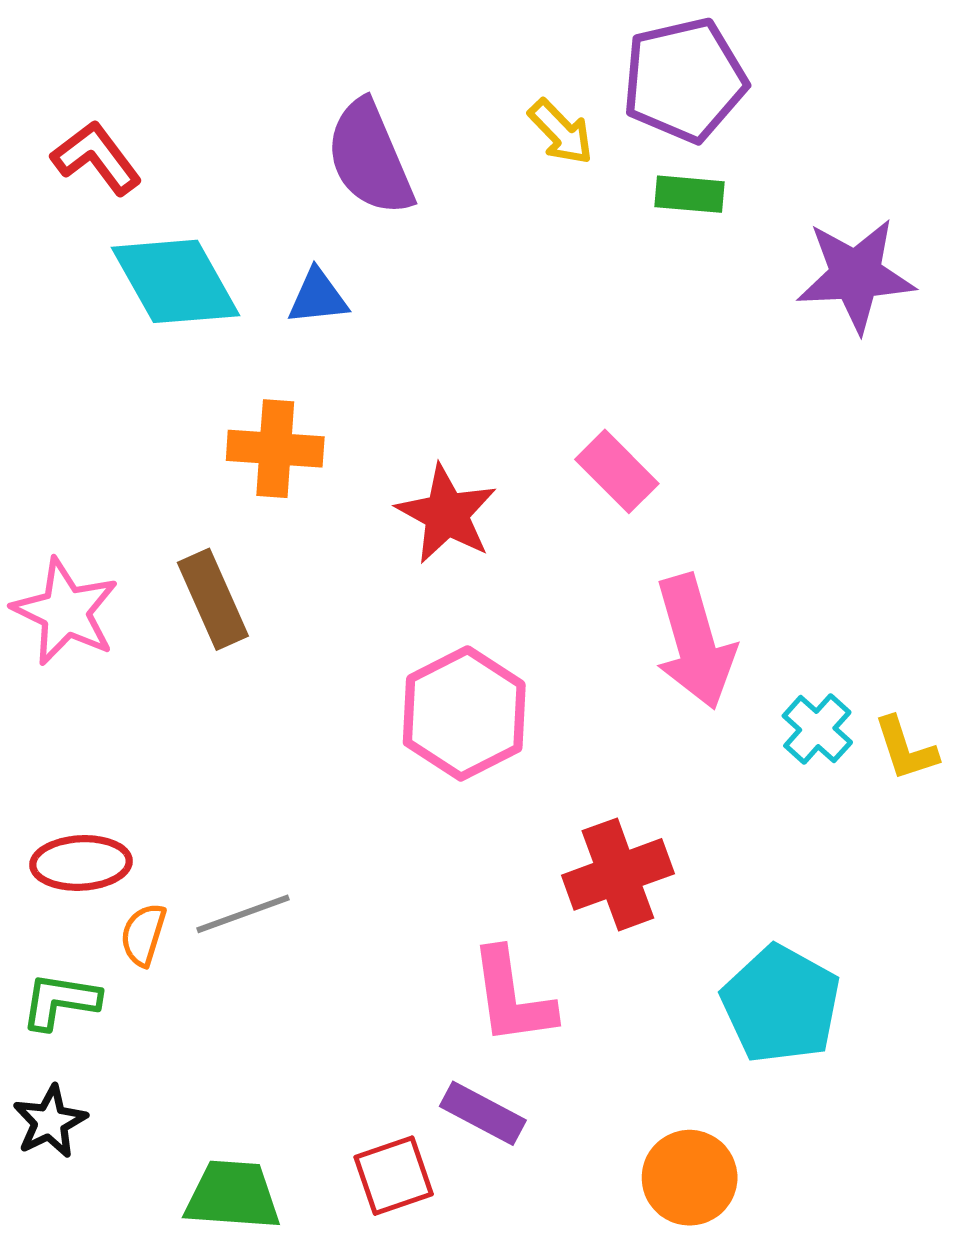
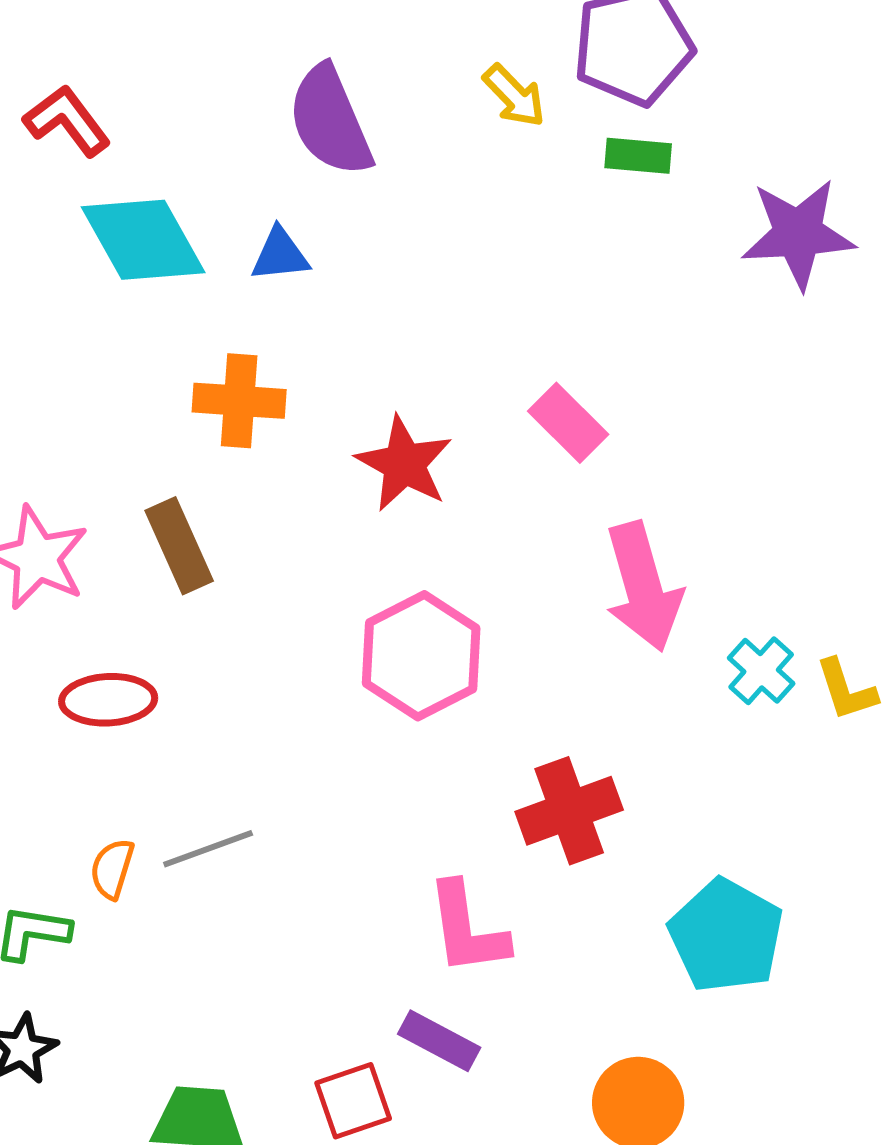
red ellipse: (81, 863) -> (108, 700), moved

